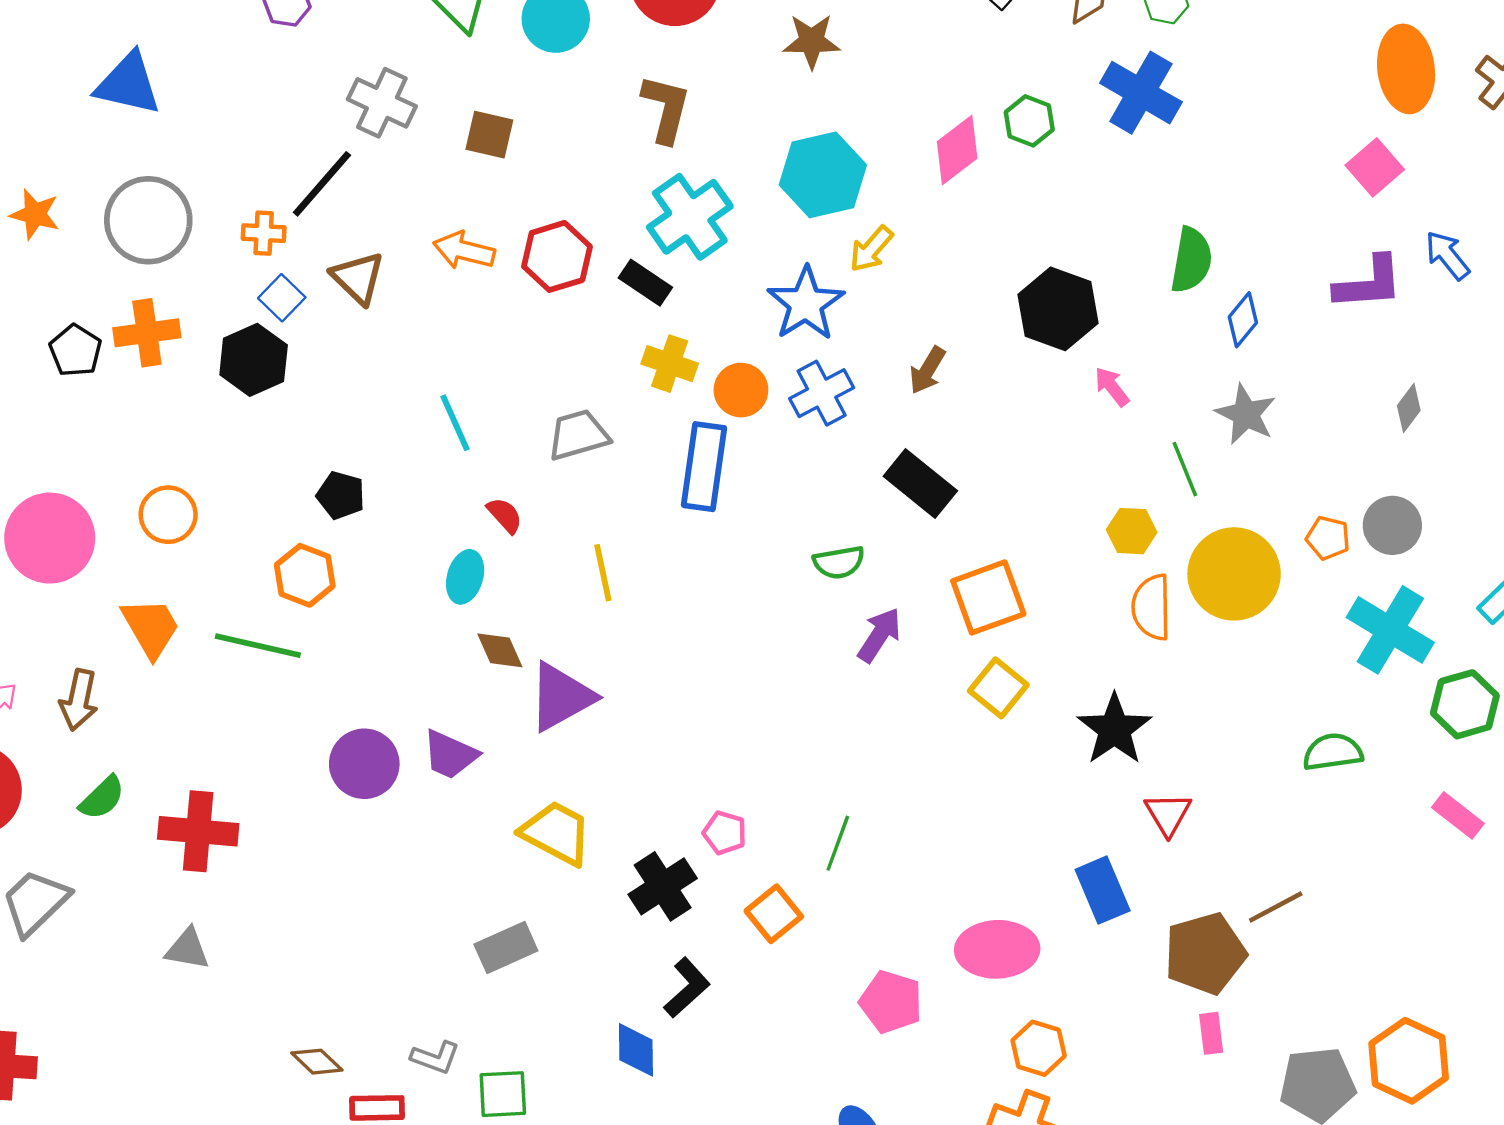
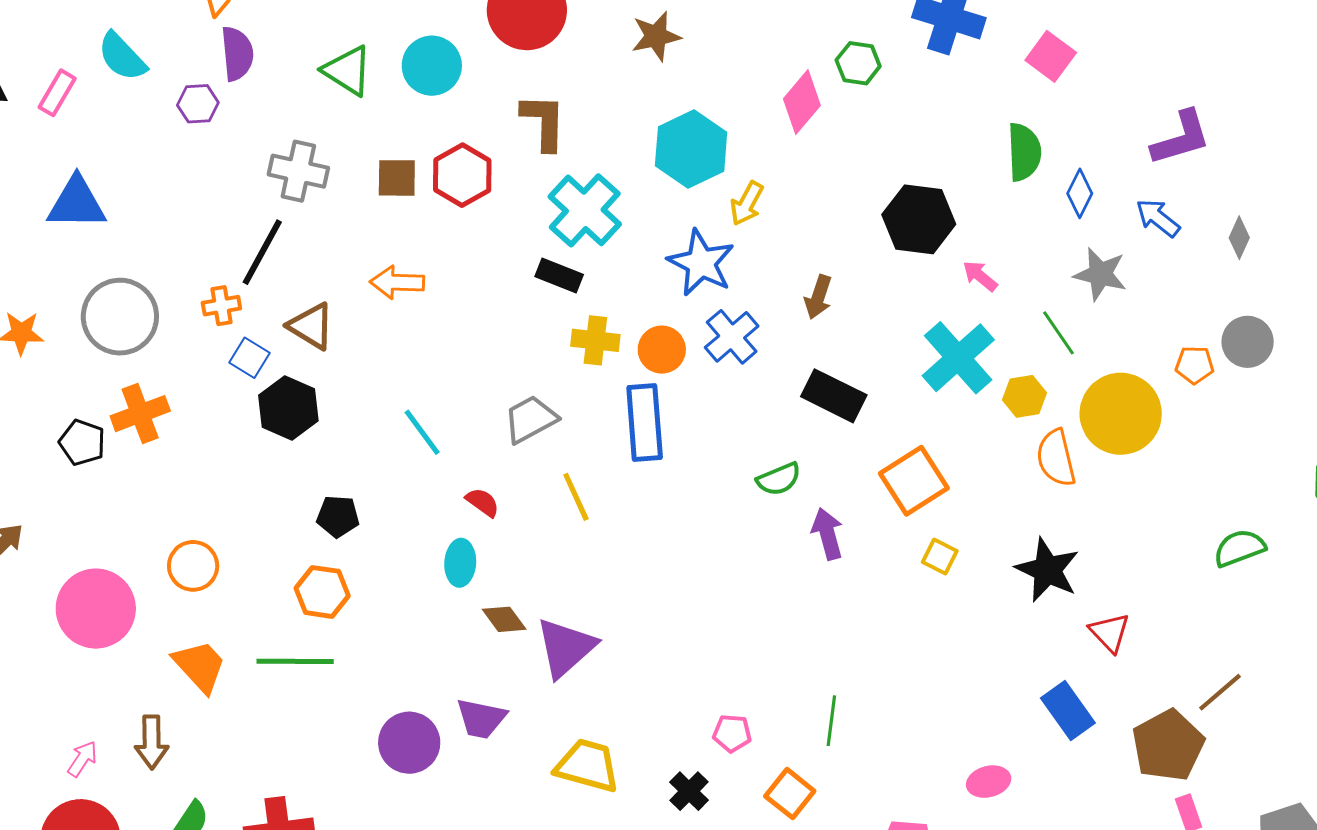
pink square: (1375, 167) -> (1051, 56), moved
blue arrow: (1447, 255) -> (1158, 218), moved
red hexagon: (557, 256) -> (462, 175), moved
black hexagon: (254, 360) -> (288, 408), moved
yellow line: (603, 573) -> (576, 497), moved
cyan cross: (1390, 630) -> (958, 358), moved, turned 30
purple arrow: (879, 635) -> (827, 534), turned -36
yellow square: (998, 688) -> (940, 557), size x0.7
black cross: (663, 886) -> (689, 791), size x0.7
pink ellipse: (997, 949) -> (989, 782), size x0.6

